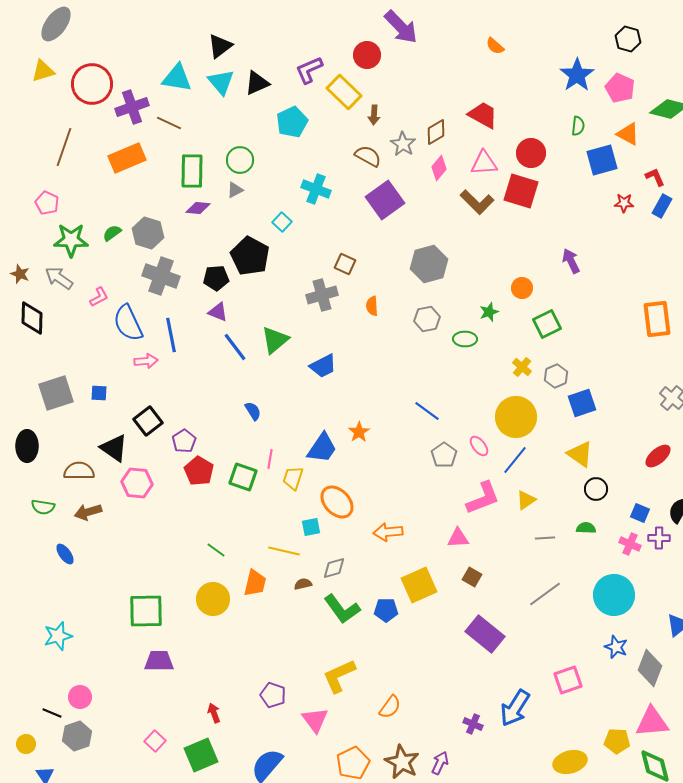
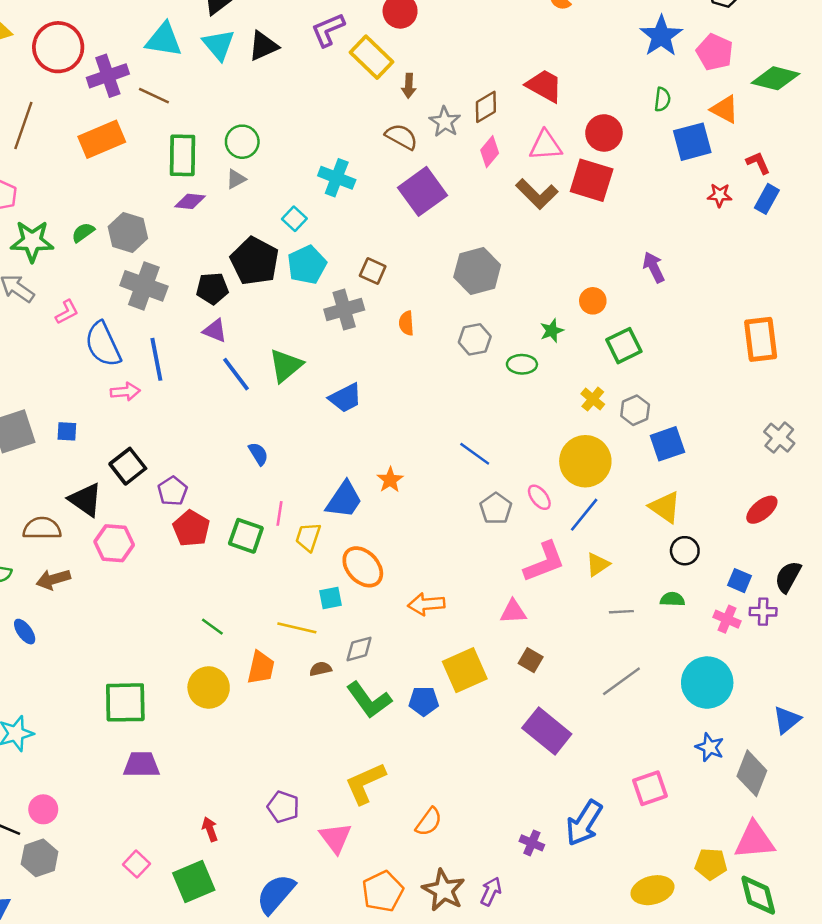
cyan pentagon: (292, 122) -> (307, 265), moved

